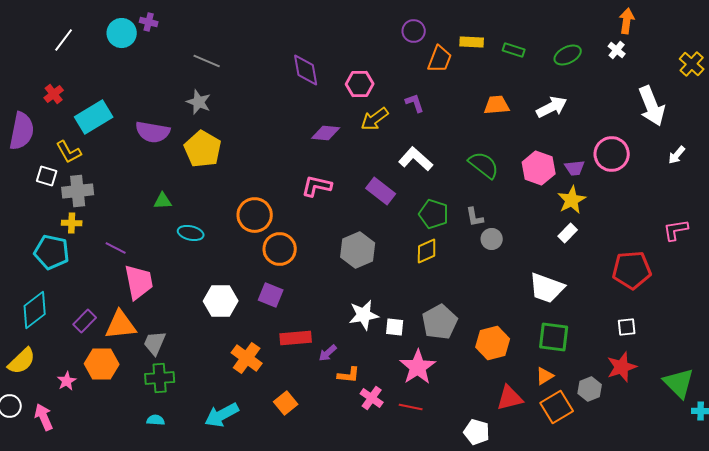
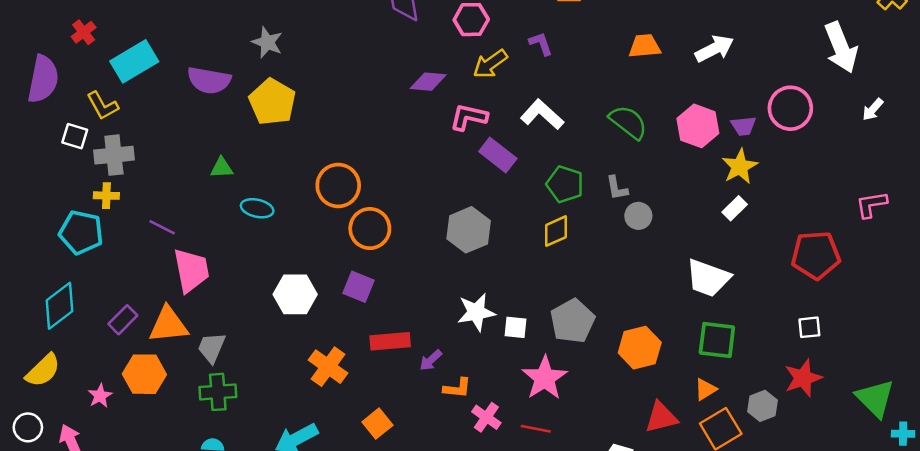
pink L-shape: (317, 186) -> (469, 117), moved

